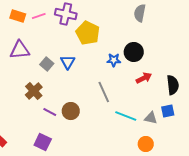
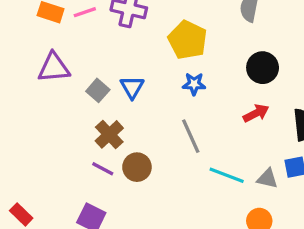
yellow pentagon: (88, 33) -> (188, 40), moved
black circle: (134, 52) -> (263, 68), moved
blue star: (114, 60) -> (194, 84), moved
brown cross: (34, 91) -> (109, 134), moved

